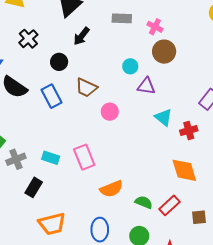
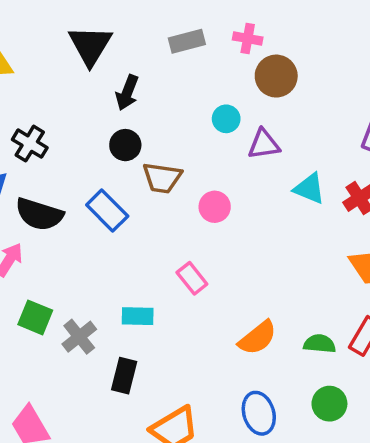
black cross: (28, 39) -> (30, 144), moved
black circle: (59, 62) -> (125, 145), moved
pink rectangle: (84, 157) -> (192, 278), moved, size x0.7

